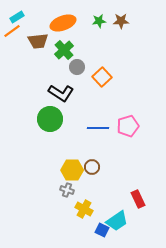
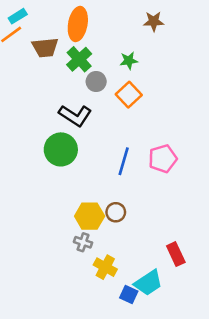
green star: (99, 21) -> (129, 61), moved
orange ellipse: (63, 23) -> (78, 24), turned -60
blue line: (98, 128) -> (124, 161), turned -75

